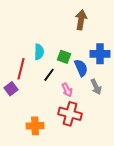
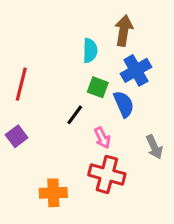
cyan semicircle: (39, 52) -> (90, 51), moved
blue cross: (100, 54) -> (136, 70), moved, turned -30
red line: (21, 69) -> (21, 84), moved
gray arrow: (96, 87) -> (154, 147), moved

